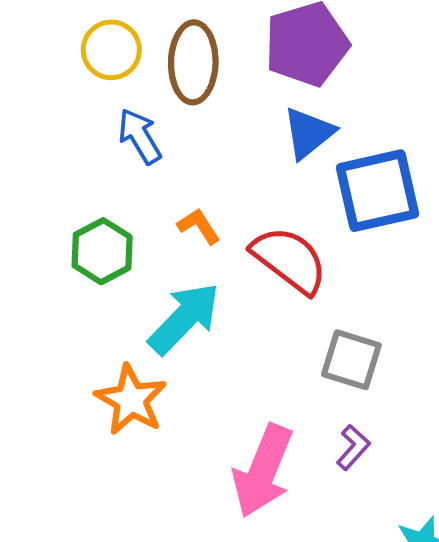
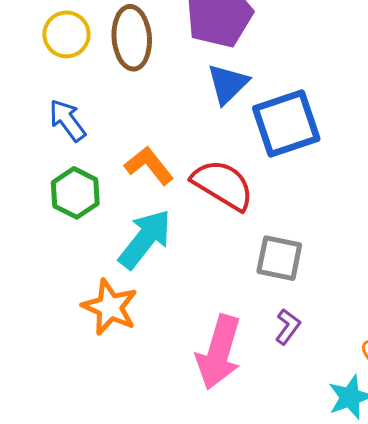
blue arrow: (140, 136) -> (67, 120), moved
orange L-shape: (199, 226) -> (149, 166), size x1.4

